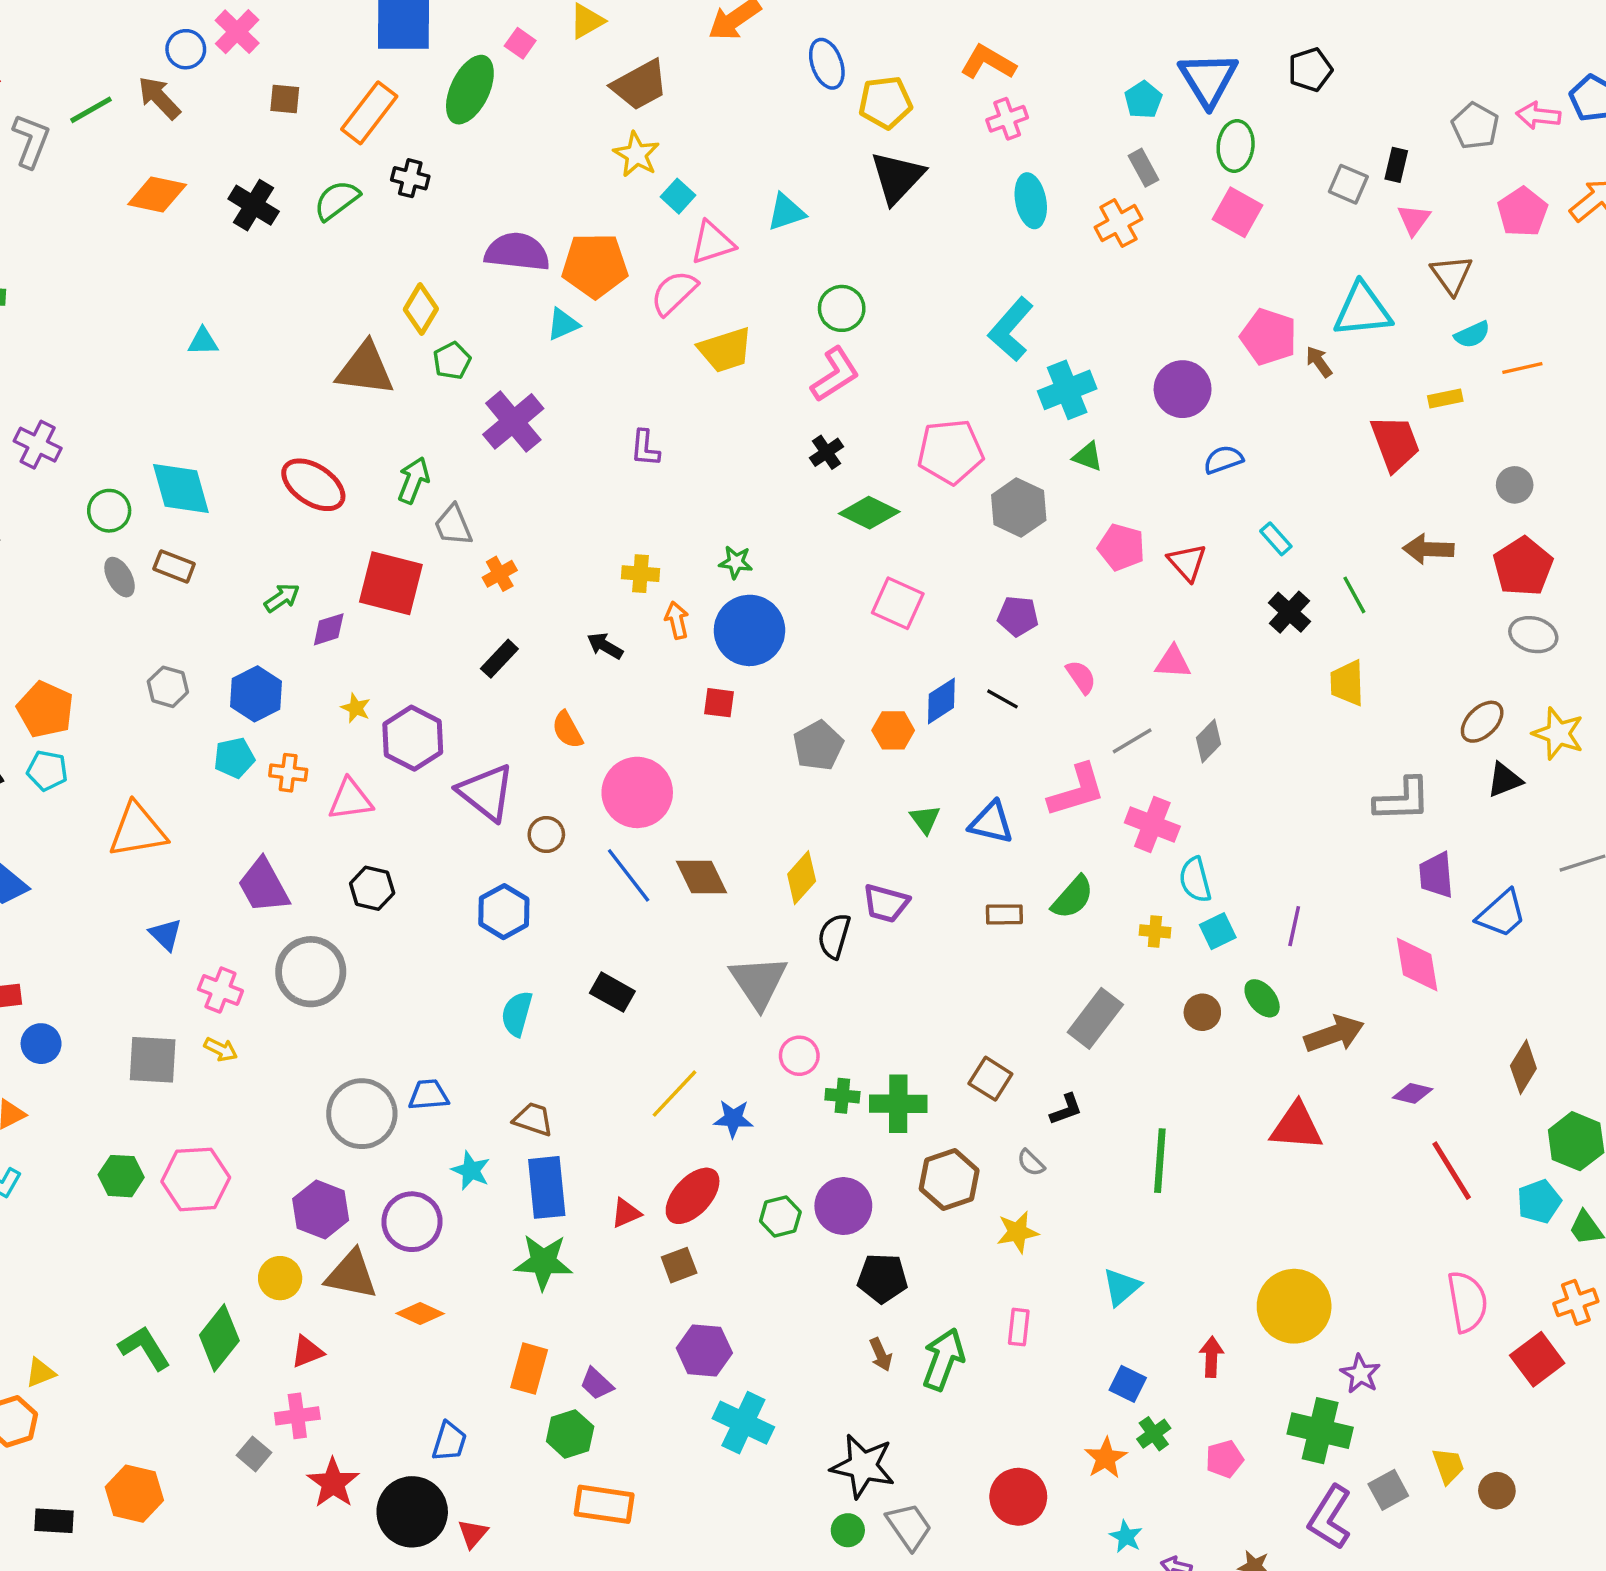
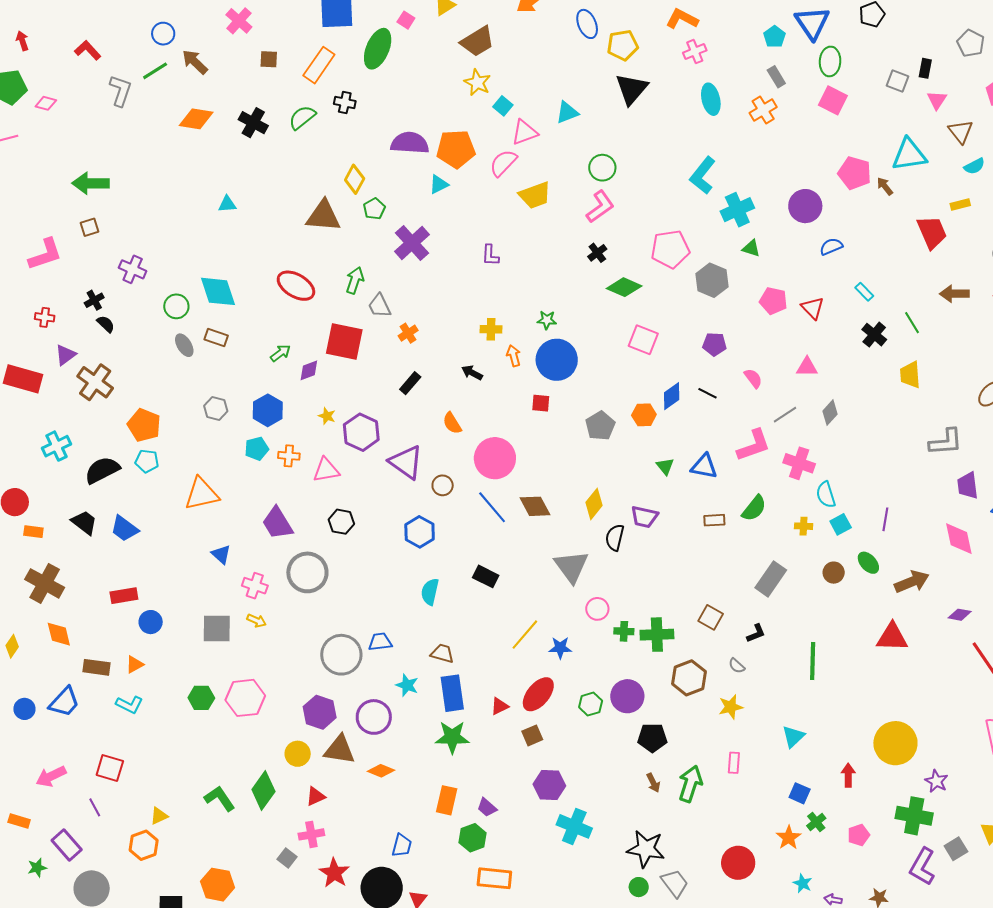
blue circle: (186, 49) -> (163, 34), moved

